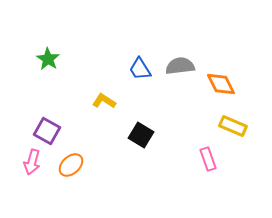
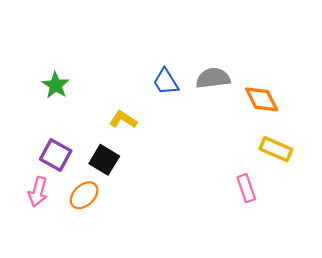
green star: (48, 59) -> (56, 85), moved
black square: (141, 135) -> (104, 160), moved

